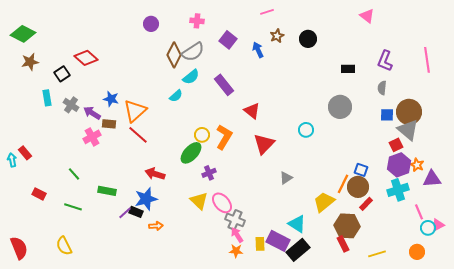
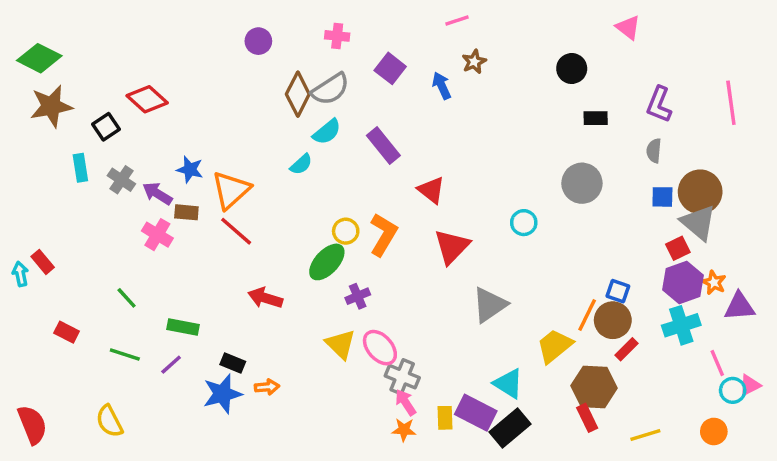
black circle: (308, 39) -> (572, 68), moved
brown star: (30, 62) -> (51, 106), size x1.4
pink cross: (92, 137) -> (157, 235), turned -30
gray triangle: (286, 178) -> (490, 305), size x1.6
blue star: (146, 199) -> (222, 394), moved
purple line: (125, 213) -> (171, 365), moved

